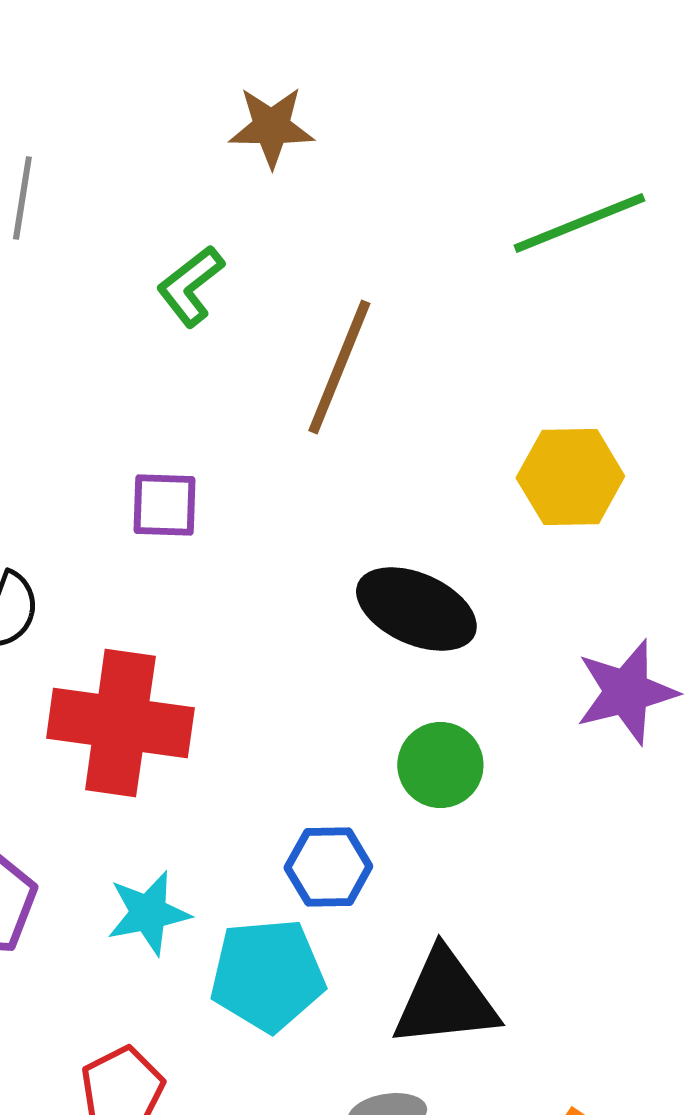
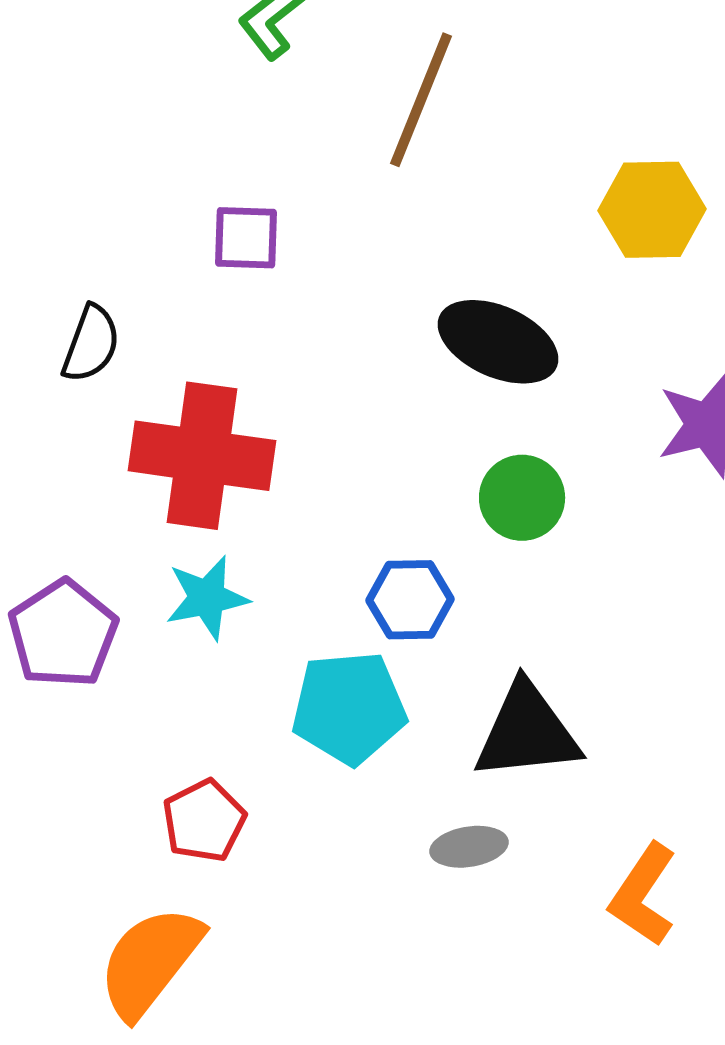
cyan star: (148, 913) -> (207, 598), moved

